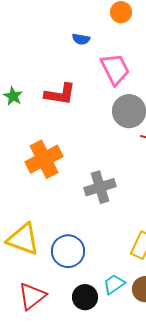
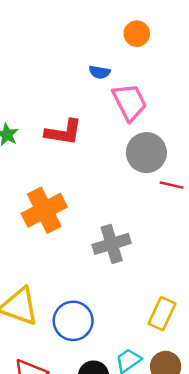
blue semicircle: (81, 39) -> (100, 72), moved

